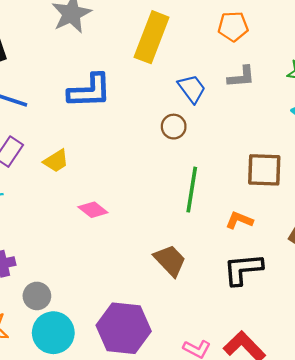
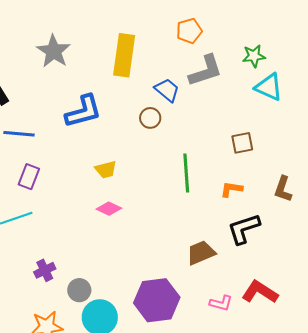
gray L-shape: (241, 77) -> (206, 71), size x1.5
brown circle: (174, 127) -> (150, 118), moved
yellow trapezoid: (56, 161) -> (106, 170), moved, turned 30
brown square: (264, 170) -> (242, 143), size x0.7
brown trapezoid: (170, 260) -> (201, 253), moved, turned -56

